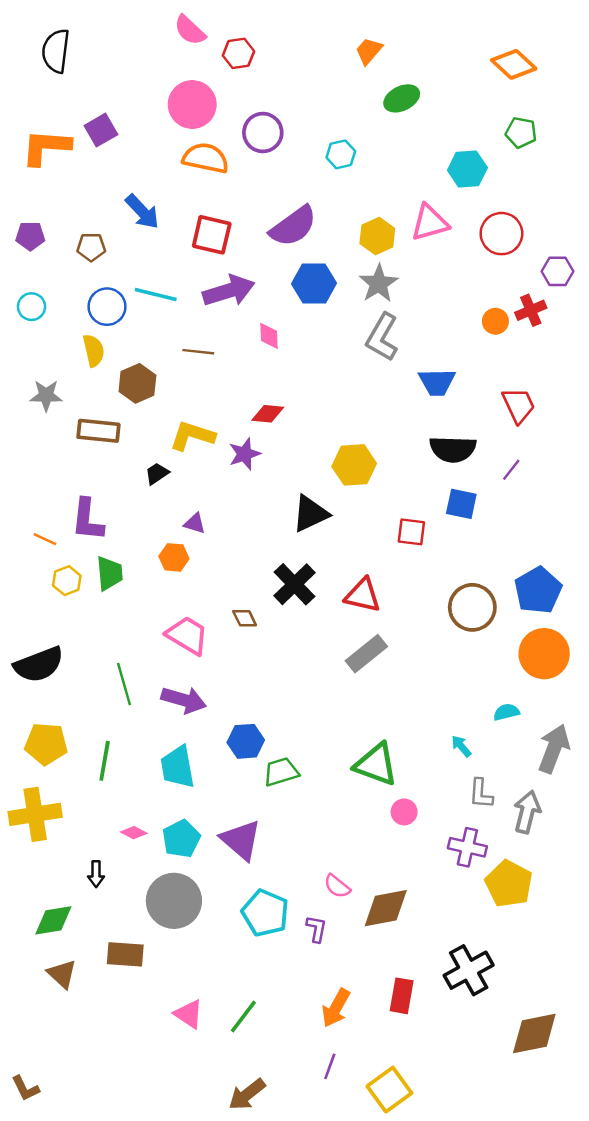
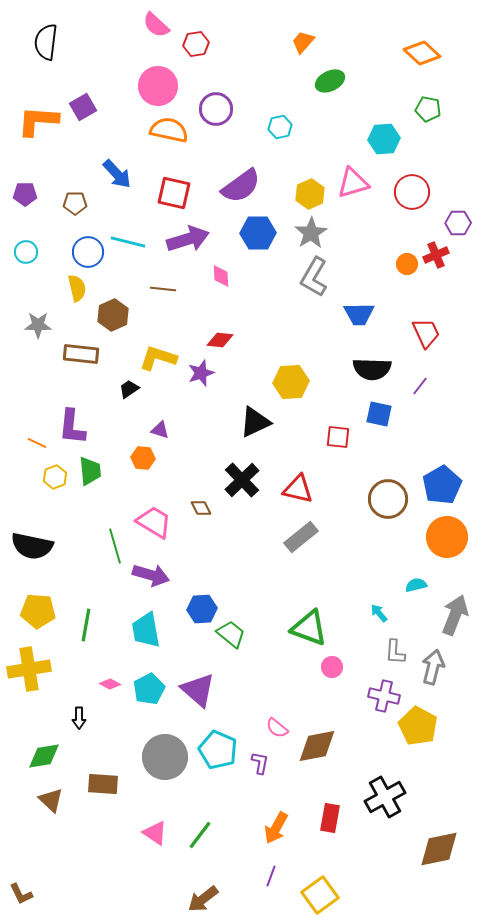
black semicircle: (39, 665) -> (32, 546), turned 33
green line: (124, 684) -> (115, 546), moved
green trapezoid: (281, 772) -> (231, 634), turned 56
gray circle: (174, 901) -> (165, 757), moved

